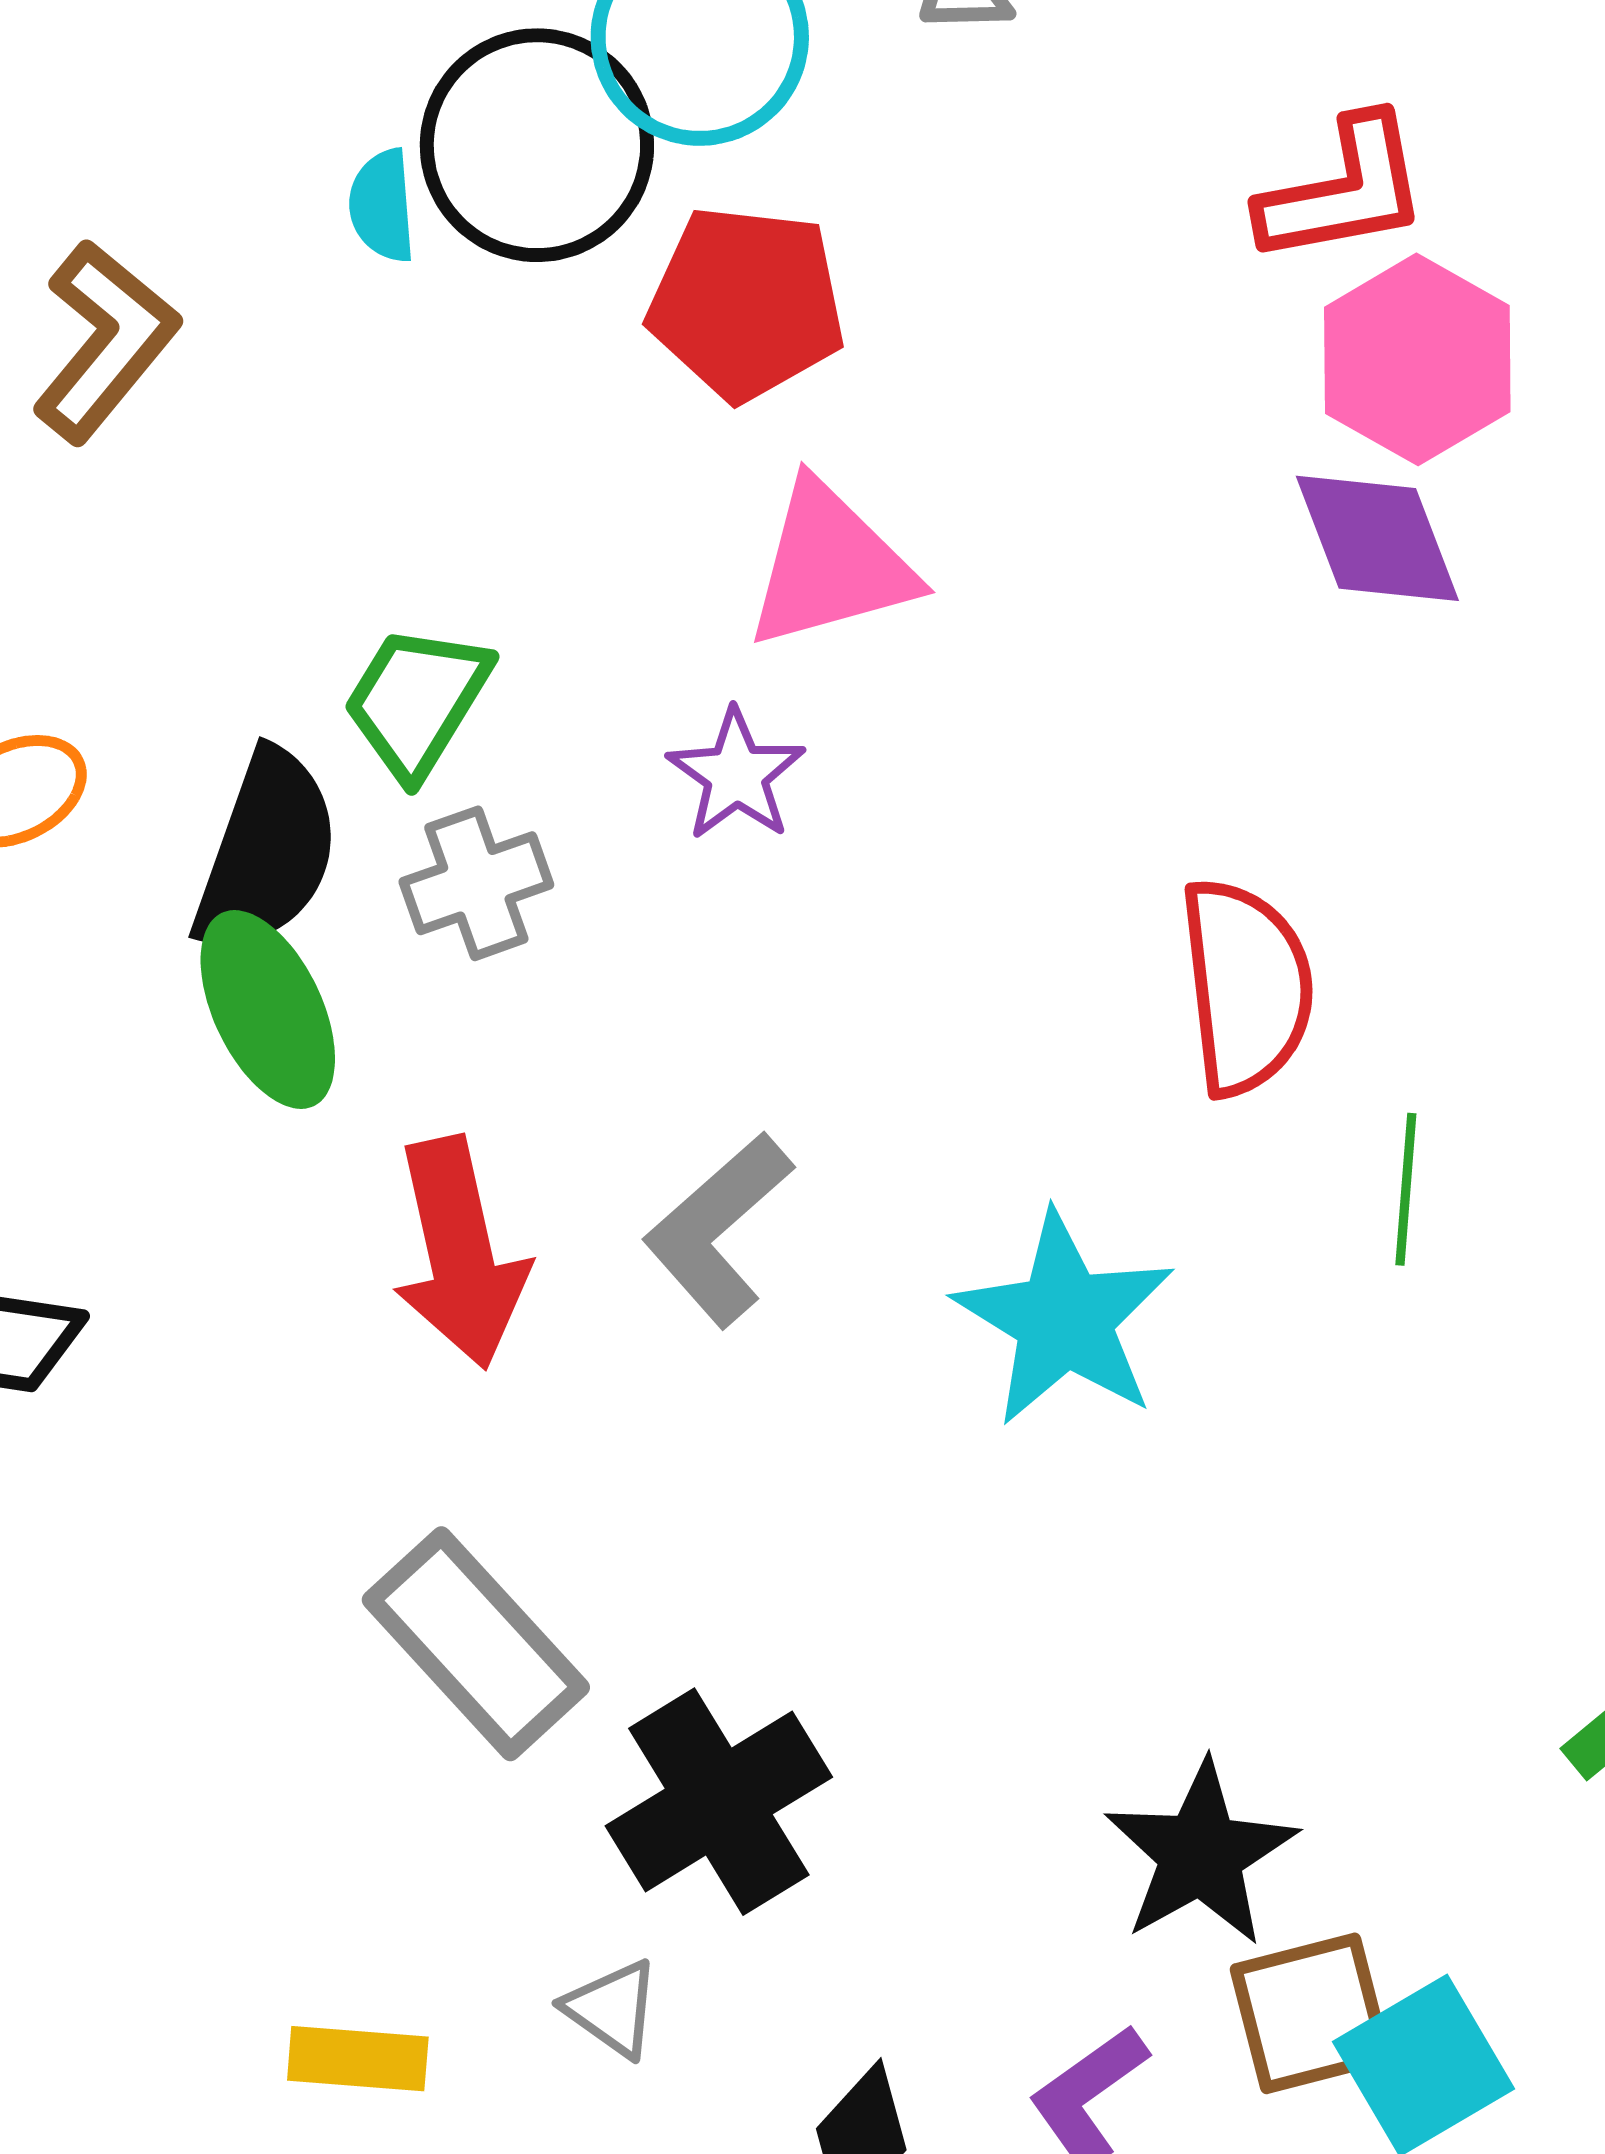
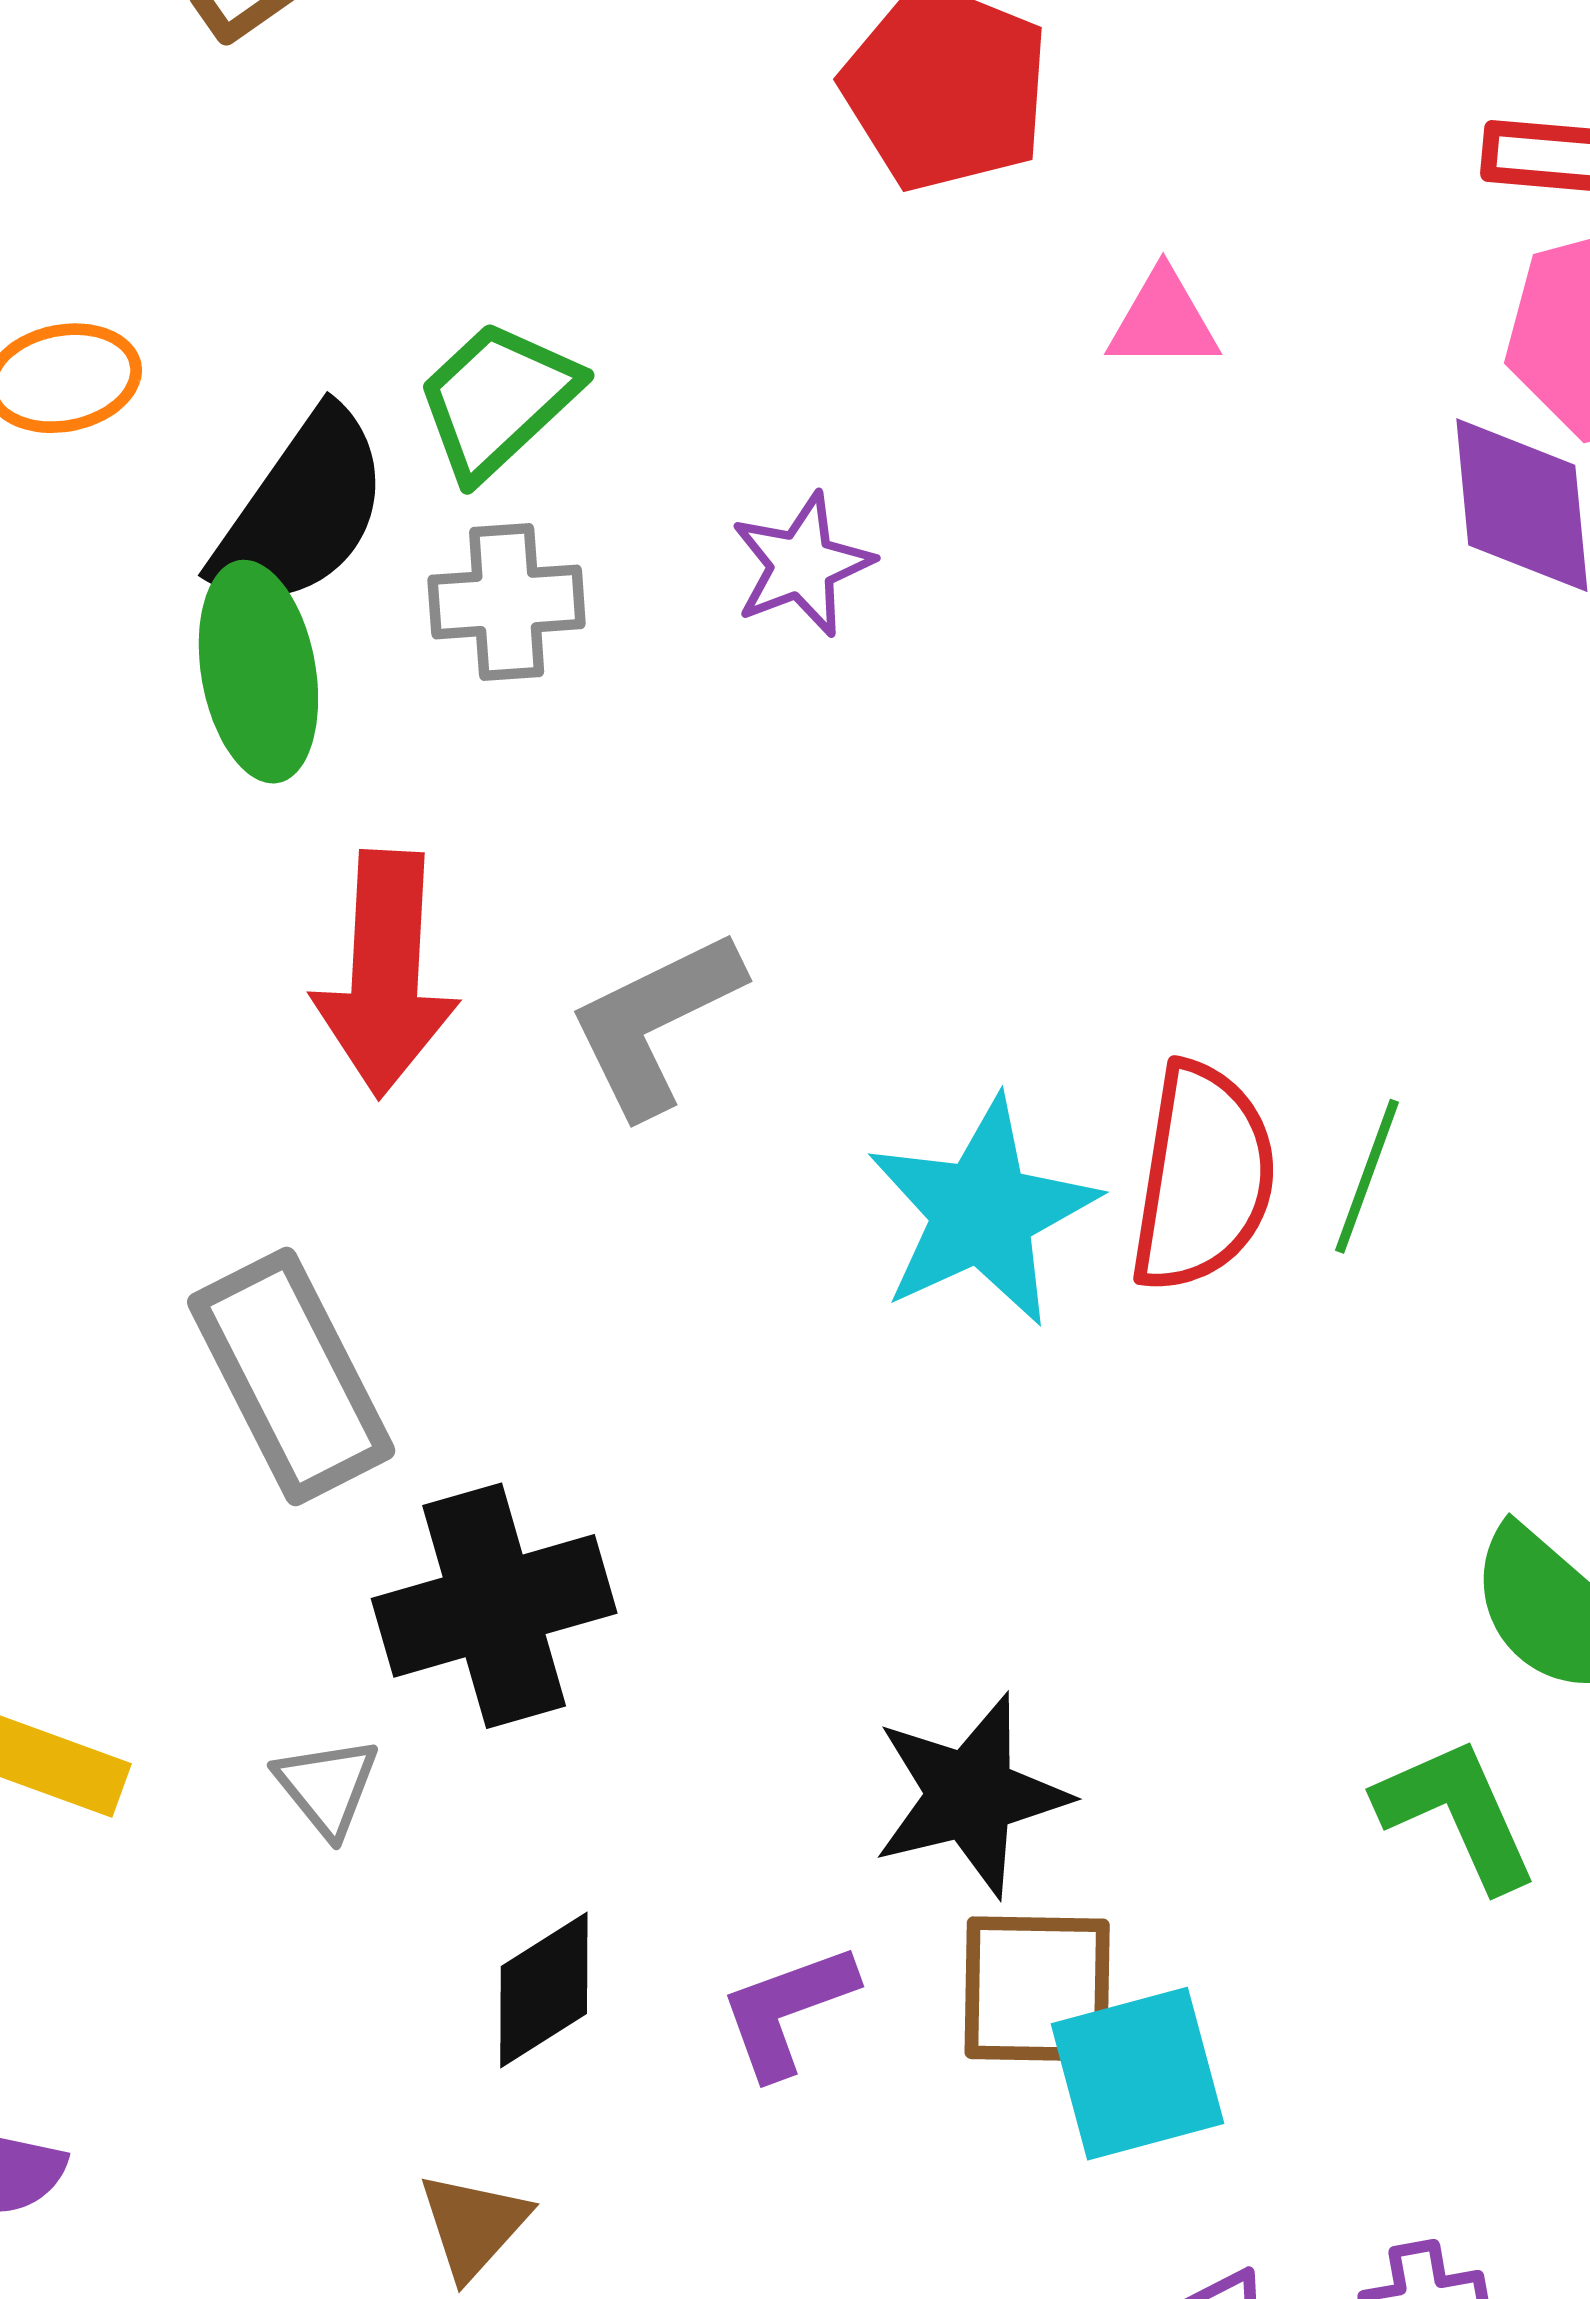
pink triangle: (830, 565) -> (1163, 320), moved, size x0.6
red semicircle: (1246, 987) -> (1203, 1177), moved

